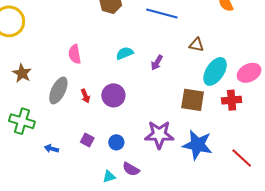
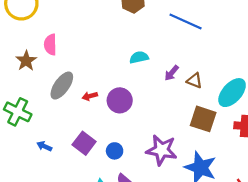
brown triangle: (196, 45) -> (194, 81), moved
pink semicircle: (75, 54) -> (50, 45), moved
red arrow: (85, 96) -> (90, 96), turned 88
purple square: (87, 140) -> (84, 143), size x1.5

